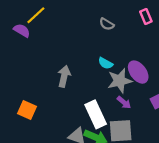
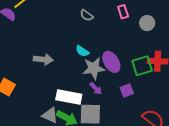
gray arrow: (64, 76) -> (43, 59), turned 78
white rectangle: (96, 114) -> (69, 97), turned -60

